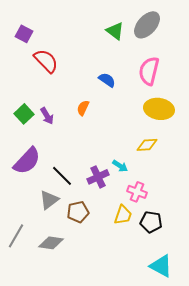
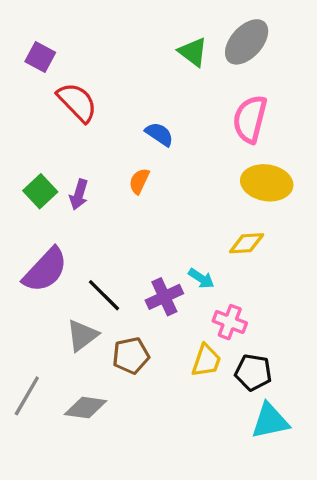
blue semicircle: (107, 80) -> (159, 134), moved
purple arrow: (47, 116) -> (79, 195), turned 48
cyan triangle: (161, 266) -> (270, 421), moved, turned -40

